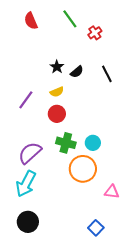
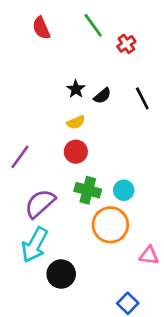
purple line: (26, 100) -> (20, 157), moved
black circle: (28, 222) -> (61, 274), moved

